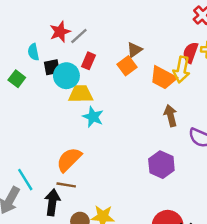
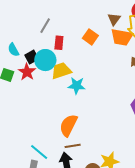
red star: (60, 32) -> (27, 72), moved
brown triangle: (134, 50) -> (114, 19), moved

